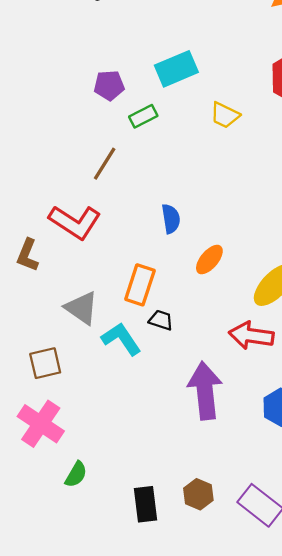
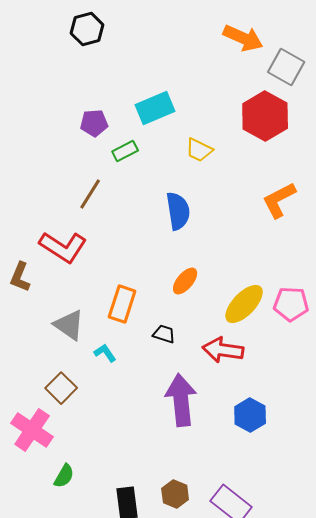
blue semicircle: (171, 219) -> (178, 211), moved, size x1.4
black trapezoid: (161, 320) -> (164, 334), moved
cyan L-shape: (121, 339) -> (105, 353), size x0.6
brown square: (45, 363) -> (61, 388), moved, turned -32

